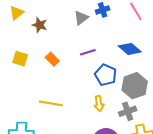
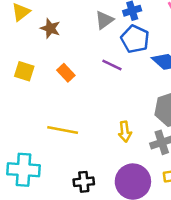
purple line: (88, 52) -> (112, 65), turned 42
blue pentagon: (106, 75) -> (135, 39), moved

